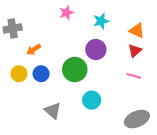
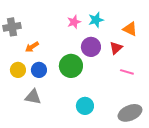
pink star: (66, 13) -> (74, 22), moved
red triangle: (135, 51) -> (116, 48), moved
cyan circle: (92, 100) -> (85, 106), moved
gray triangle: (53, 111) -> (33, 97), moved, turned -30

